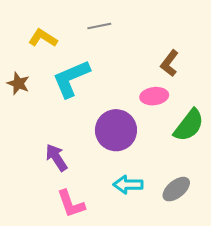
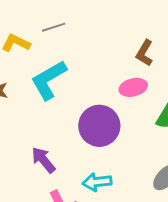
gray line: (99, 26) -> (54, 27), moved
cyan arrow: (128, 185) -> (97, 182), moved

